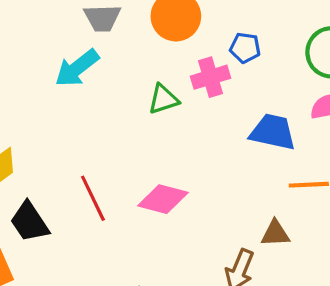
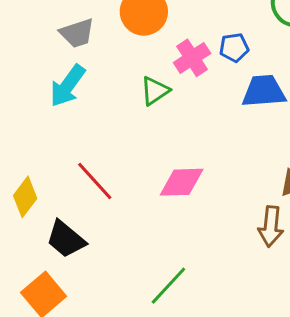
blue pentagon: (245, 48) -> (234, 48), moved
red line: (93, 198) -> (95, 181), moved

